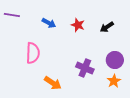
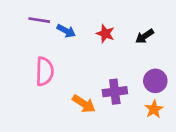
purple line: (12, 15) -> (39, 20), moved
purple cross: (85, 68) -> (115, 92), turned -30
orange arrow: (53, 83) -> (84, 104), moved

